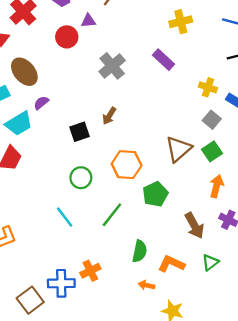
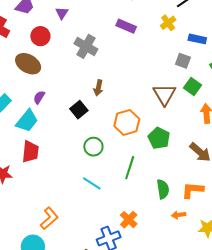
purple triangle: (88, 21) -> (62, 13), moved, turned -32
brown ellipse: (24, 72) -> (28, 64), moved
yellow cross: (208, 87) -> (168, 23), moved, turned -35

